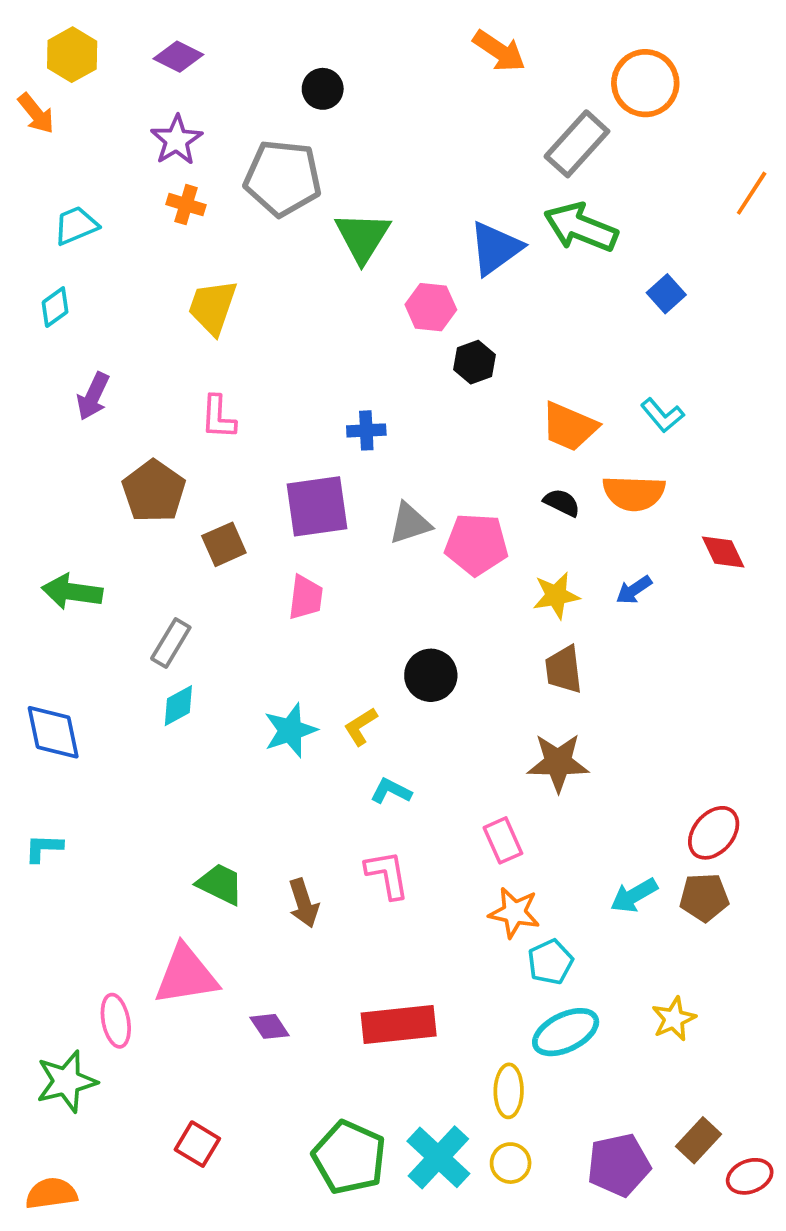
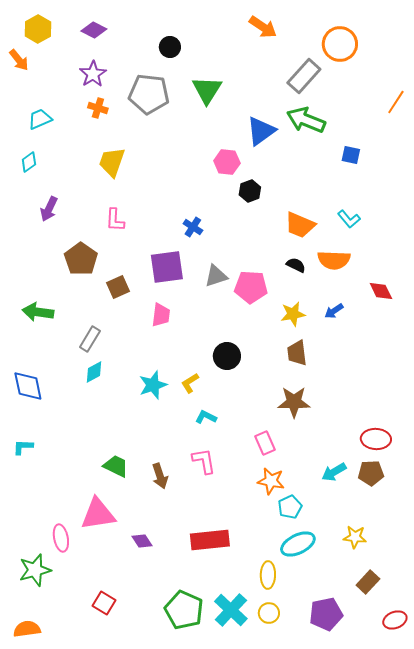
green triangle: (363, 237) -> (207, 90), moved
blue square: (666, 294) -> (351, 155), turned -36
blue cross: (366, 430) -> (193, 227), turned 36
red ellipse: (714, 833) -> (376, 439), turned 52
yellow star: (674, 1019) -> (355, 537), turned 30
brown rectangle: (698, 1140) -> (368, 582), moved

